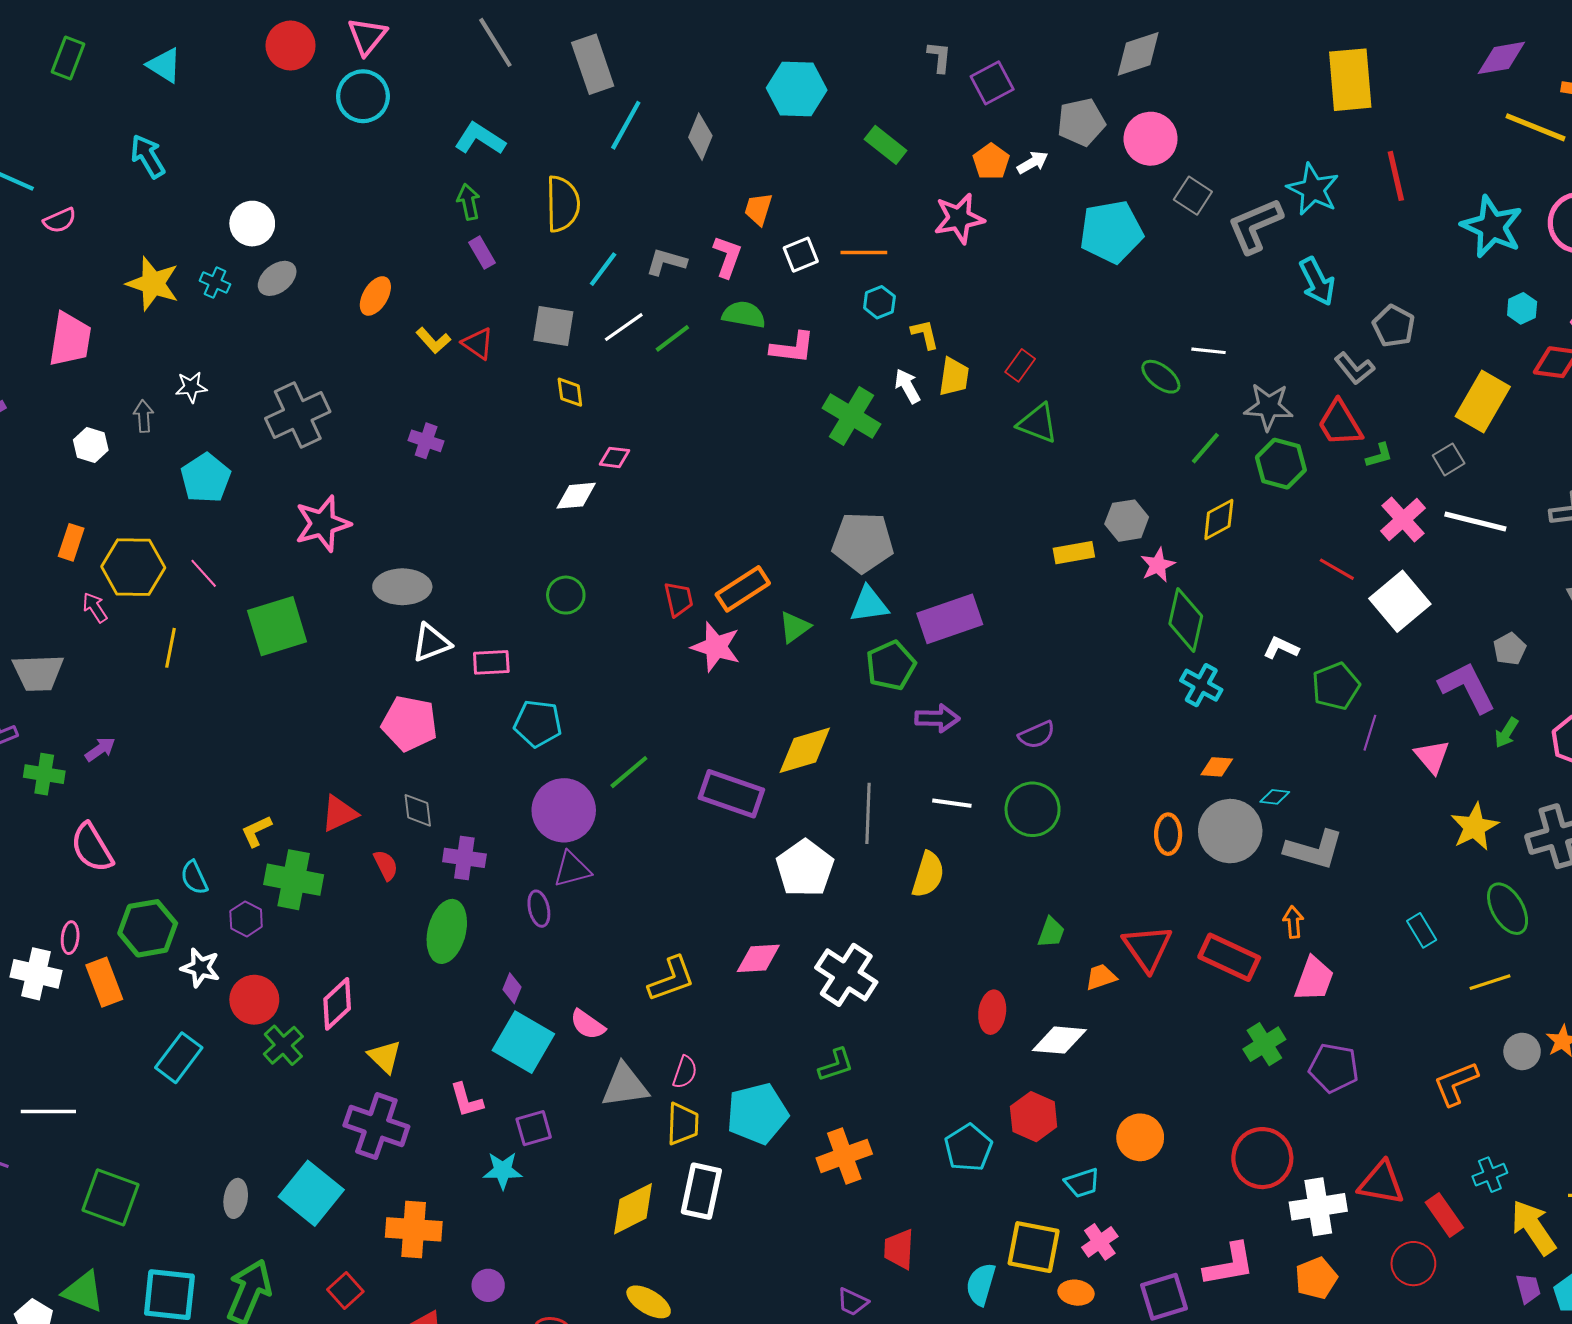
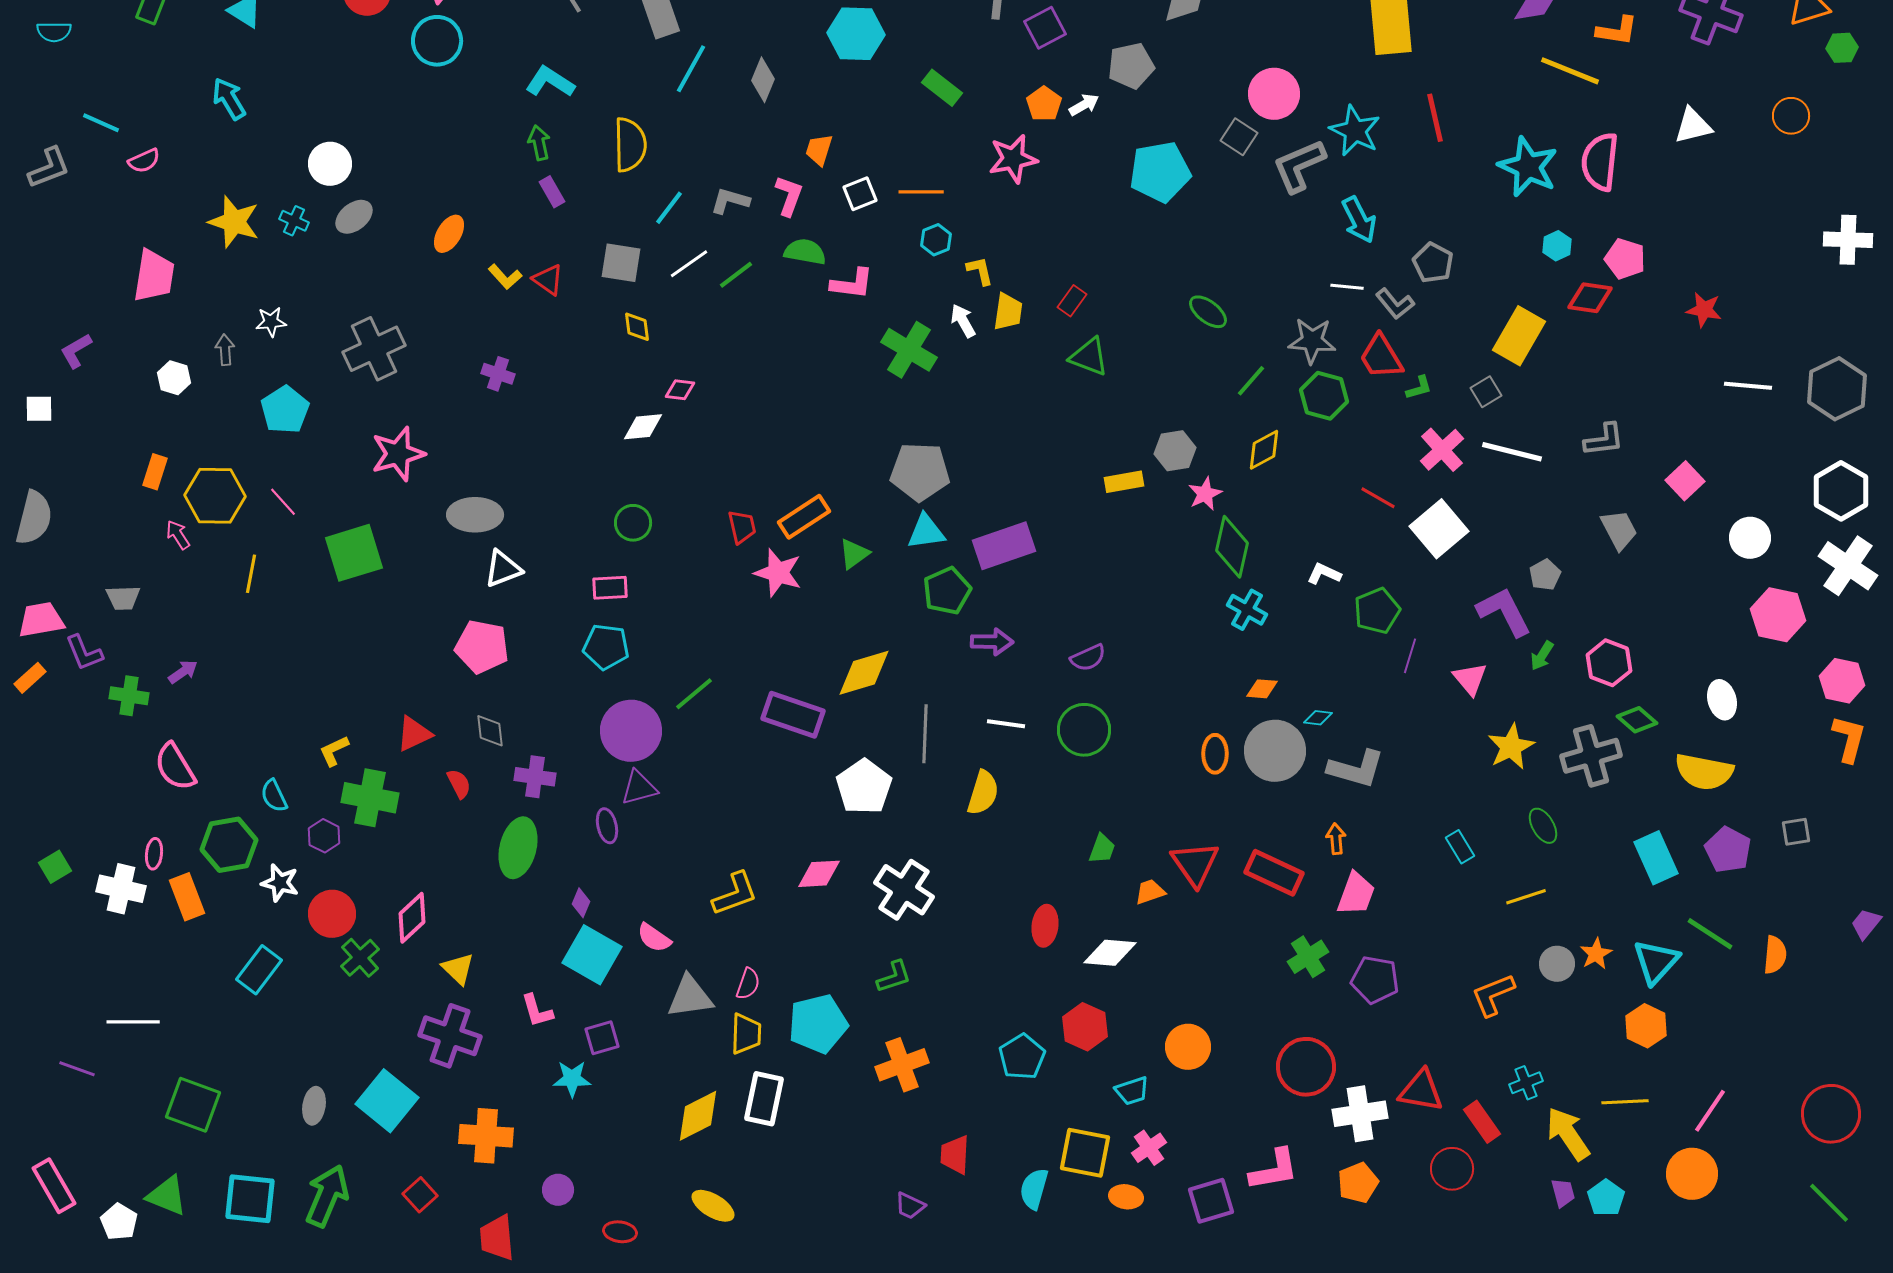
pink circle: (1151, 139) -> (1274, 94), moved
white line: (1208, 351) -> (1347, 287), moved
pink rectangle: (491, 662) -> (610, 588), moved
gray trapezoid: (38, 673) -> (123, 598), size x0.7
green ellipse: (1508, 909) -> (1543, 826), size x0.7

